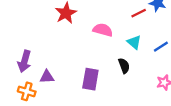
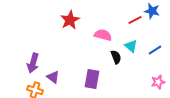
black semicircle: (124, 66) -> (116, 57), moved
purple triangle: (47, 77) -> (53, 77), turned 40

